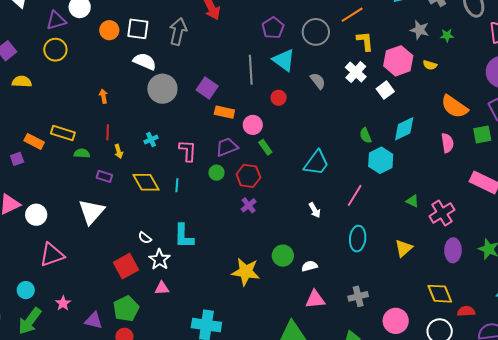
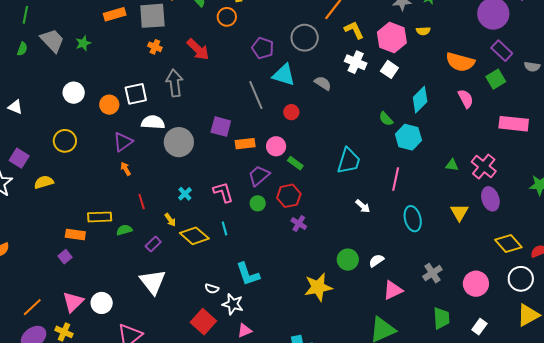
purple triangle: (56, 20) -> (123, 142), moved
yellow arrow: (119, 151) -> (170, 220), moved
purple rectangle: (104, 176) -> (153, 244), turned -42
purple ellipse: (453, 250) -> (490, 199), moved

